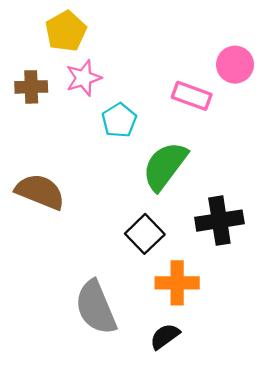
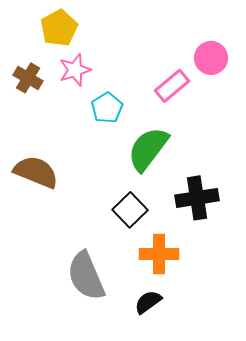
brown cross: (31, 87) -> (28, 78), turned 32
pink rectangle: (192, 96) -> (172, 86), turned -60

